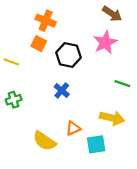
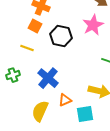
yellow line: (11, 62) -> (27, 48), moved
blue cross: (62, 91) -> (48, 78), moved, size x1.5
yellow semicircle: (44, 141) -> (40, 111), turned 80

